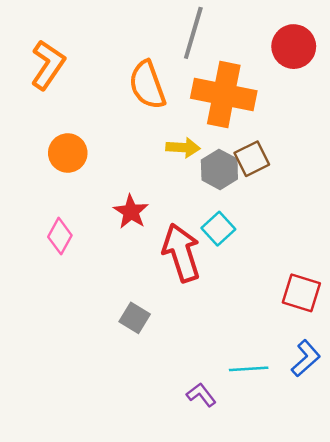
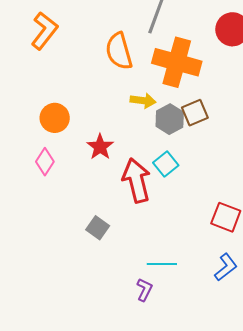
orange circle: (68, 153) -> (55, 118), moved
cyan line: (249, 369) -> (162, 264), moved
purple L-shape: (201, 395) -> (144, 290), turned 60

